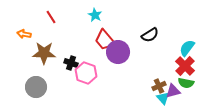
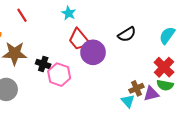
cyan semicircle: (187, 48) -> (167, 35), moved
cyan triangle: (163, 98) -> (128, 101), moved

